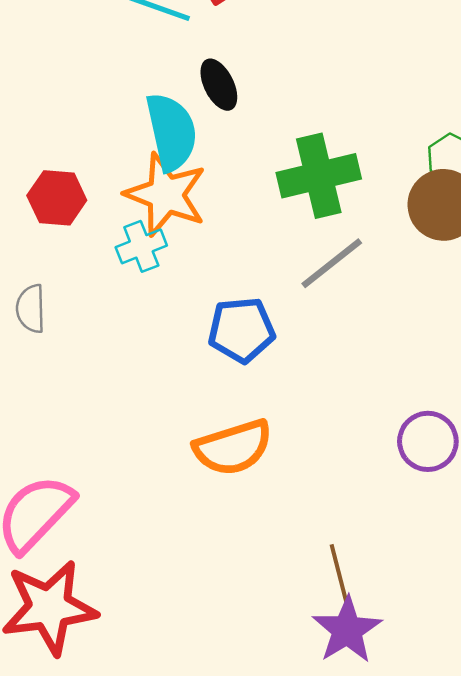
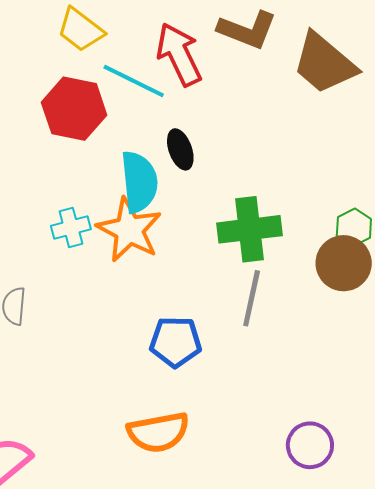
red hexagon: (57, 198) -> (74, 109), moved, size x1.4
cyan cross: (141, 246) -> (71, 227), moved
gray line: (332, 263) -> (252, 298), turned -46

